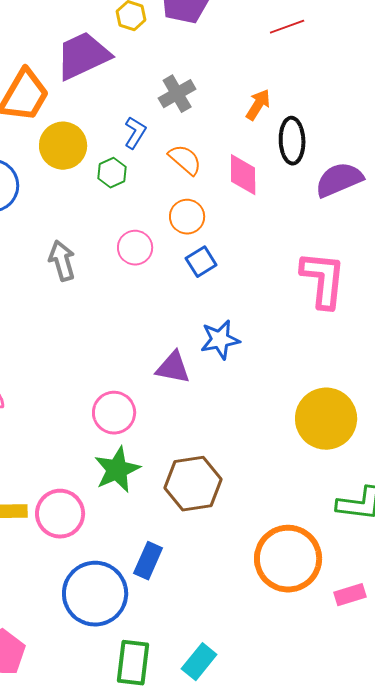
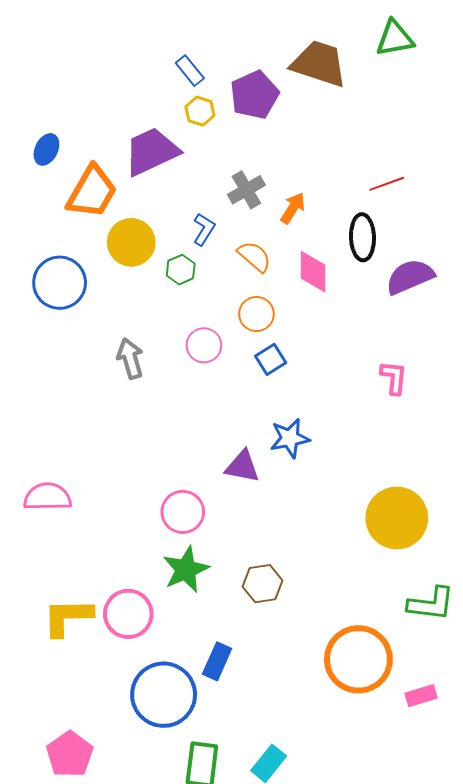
red line: (287, 27) -> (387, 184), moved
orange arrow: (258, 105) -> (293, 208), moved
pink L-shape: (323, 280) -> (394, 378), size x0.6
brown hexagon: (193, 484) -> (263, 584), size x0.7

